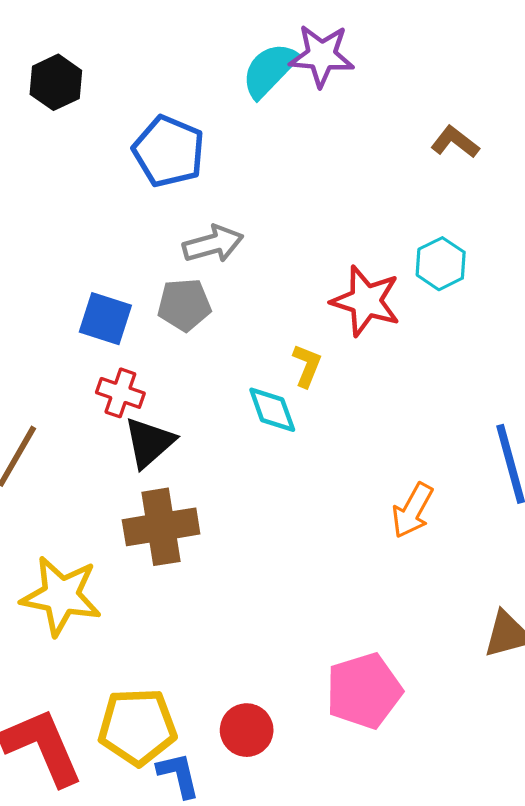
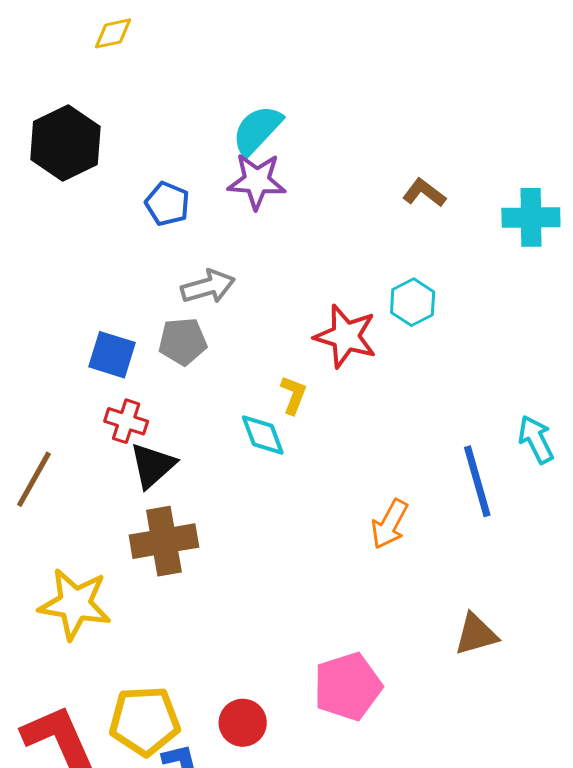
purple star: (322, 56) -> (257, 181), moved
black hexagon: (56, 82) -> (65, 143), size x1.5
blue pentagon: (169, 151) -> (167, 204), size x0.7

